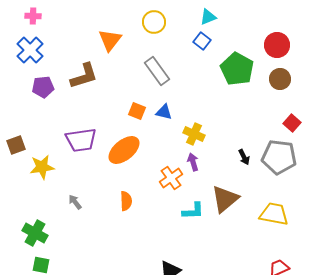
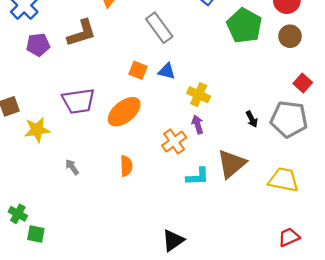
green cross: (35, 233) -> (18, 214), moved, size x0.7

